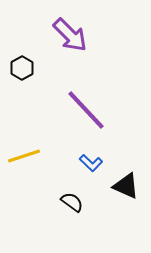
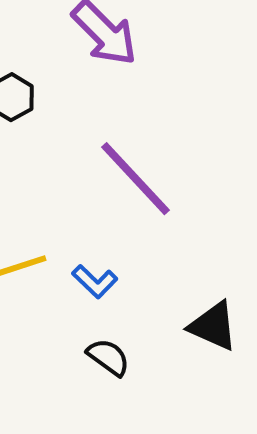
blue L-shape: (91, 163) -> (95, 281), moved

